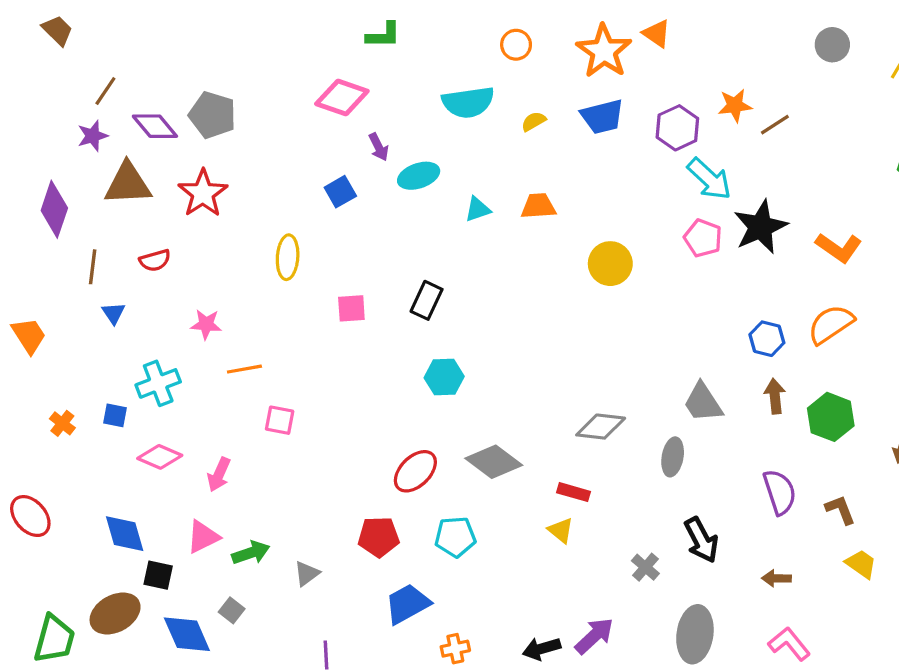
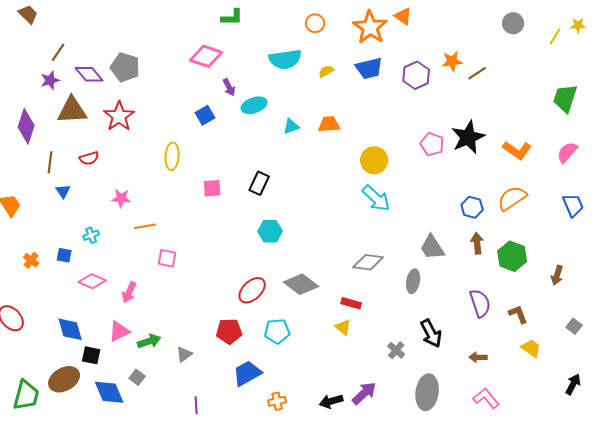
cyan arrow: (709, 179) -> (376, 198), moved
cyan cross: (158, 383) -> (91, 235), size x0.6

